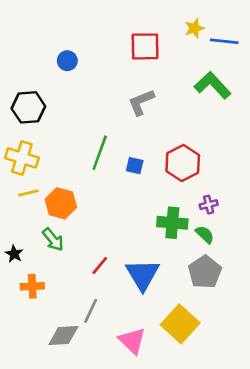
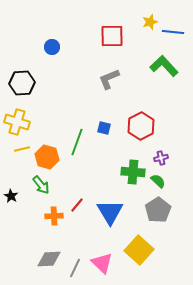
green line: (100, 153) -> (77, 142), moved
orange cross: (32, 286) -> (54, 216), moved
gray line: (91, 311) -> (75, 268), moved

